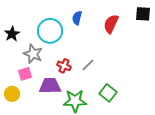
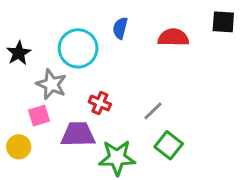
red semicircle: (111, 24) -> (173, 37), turned 66
gray line: (88, 65) -> (153, 111), moved

